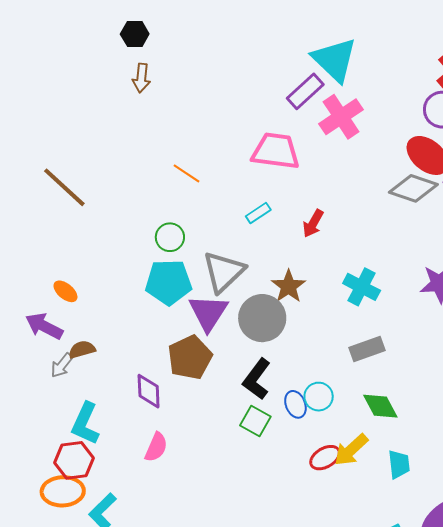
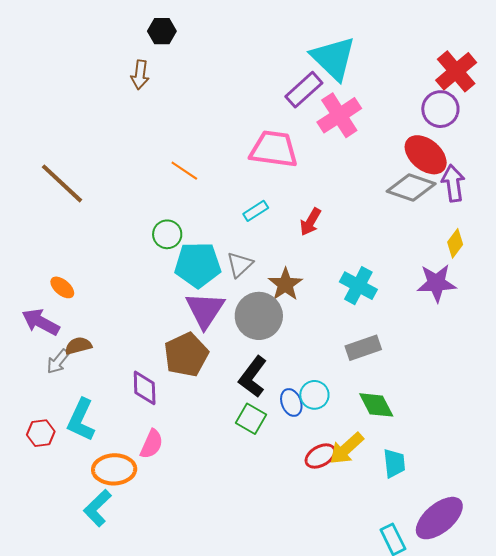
black hexagon: (135, 34) -> (162, 31), moved
gray triangle: (224, 272) -> (240, 265), moved, size x0.6
cyan pentagon: (169, 282) -> (198, 265), moved
red hexagon: (74, 460) -> (41, 433), moved, size x0.7
orange ellipse: (63, 491) -> (114, 469), moved

